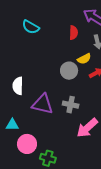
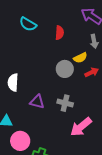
red semicircle: (74, 33) -> (60, 33), moved
purple triangle: (43, 104) -> (37, 102), size x0.7

